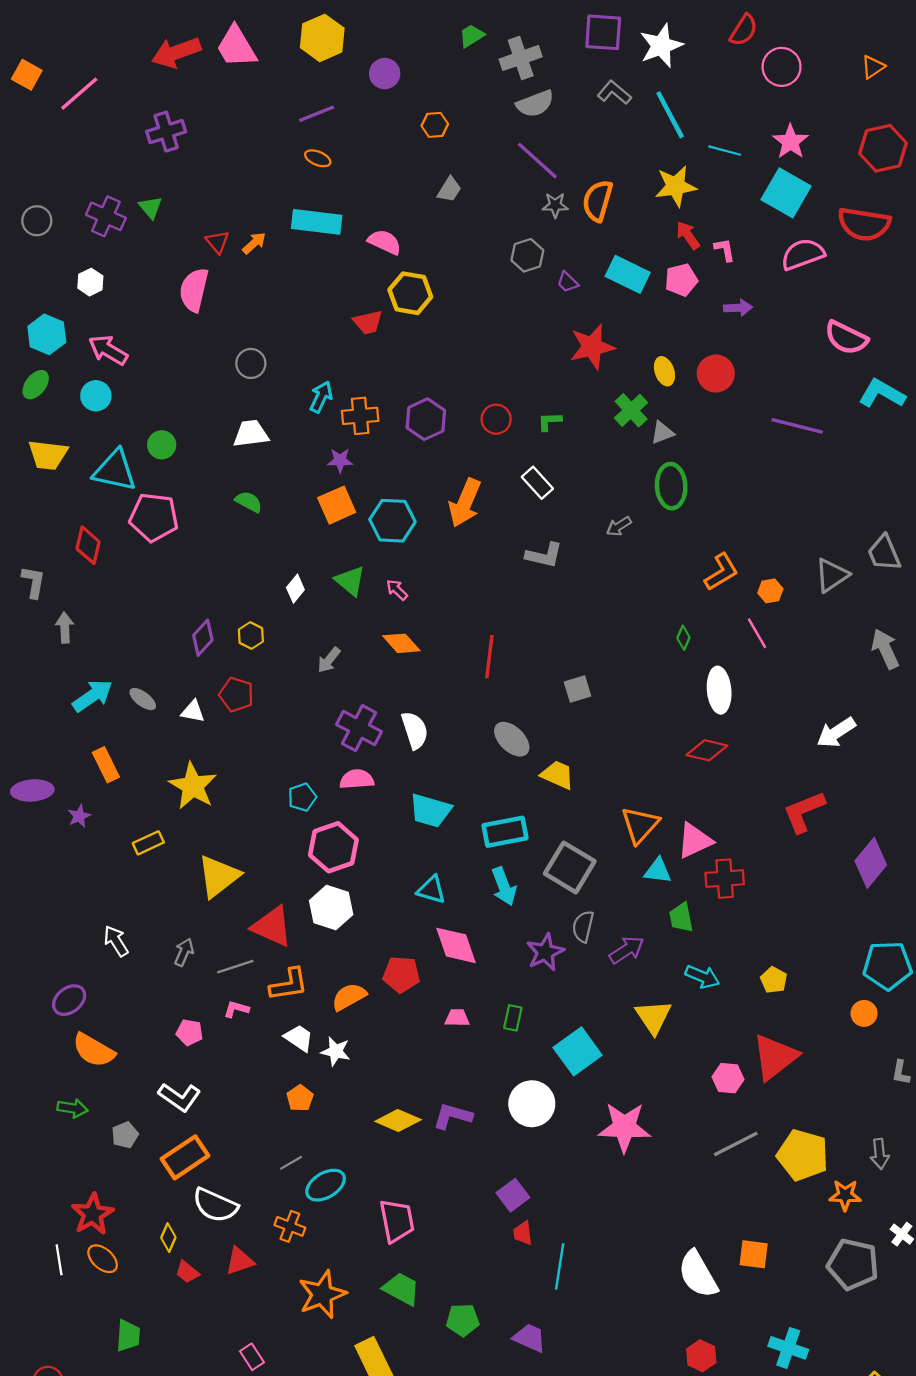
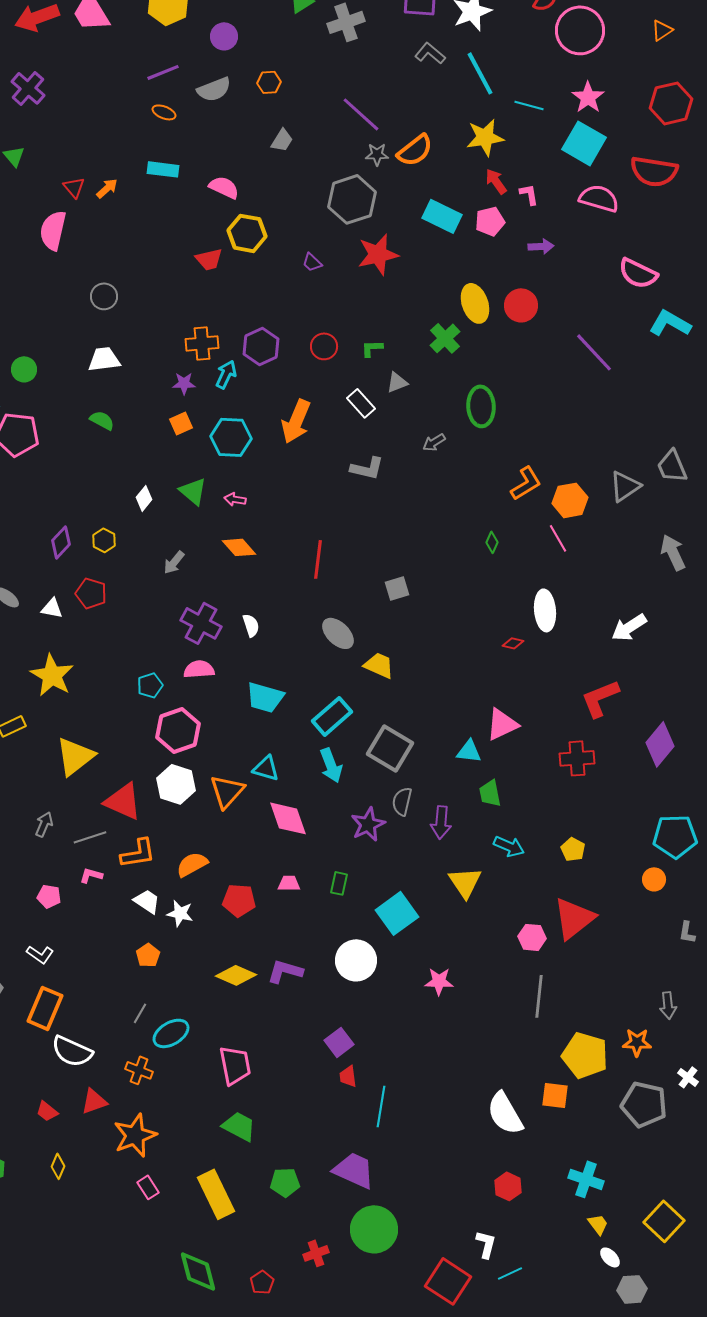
pink circle: (782, 67) -> (580, 30), size x1.4
gray semicircle: (535, 104) -> (214, 89), moved
purple cross: (166, 132) -> (28, 88), turned -32
orange semicircle: (598, 201) -> (415, 150), turned -144
cyan rectangle: (317, 222) -> (163, 169), size x0.7
pink semicircle: (803, 254) -> (599, 198), turned 36
gray hexagon: (527, 255) -> (352, 199), size x1.6
purple trapezoid: (567, 282) -> (312, 262), moved
red star: (592, 347) -> (378, 254), moved
yellow ellipse: (664, 371) -> (475, 303), size x1.5
cyan arrow: (321, 397) -> (226, 374), moved
purple line: (797, 426) -> (594, 352), turned 33
gray triangle: (662, 433) -> (397, 382), moved
orange square: (337, 505) -> (181, 423), size x0.7
pink arrow: (397, 590) -> (235, 499), turned -35
orange hexagon: (770, 591) -> (570, 500), size x1.6
white ellipse: (719, 690) -> (545, 610), moved
white semicircle: (415, 730) -> (251, 625), size x0.7
red diamond: (707, 750) -> (513, 643), size x0.6
orange triangle: (640, 825) -> (227, 791), moved
cyan rectangle: (505, 832) -> (332, 716), turned -30
red cross: (725, 879) -> (577, 758), moved
purple arrow: (627, 950) -> (441, 822), turned 128
red pentagon: (401, 974) -> (239, 900), moved
white L-shape: (179, 1097) -> (40, 954), size x0.7
pink star: (624, 1127) -> (439, 981), size x0.6
gray line: (736, 1144) -> (539, 996), turned -57
yellow pentagon: (803, 1155) -> (585, 1055), moved
orange rectangle: (185, 1157) -> (45, 1008), turned -33
gray line: (291, 1163) -> (140, 1013), turned -30
yellow diamond: (168, 1238) -> (58, 1166), moved
orange star: (322, 1294) -> (135, 1135), moved
green pentagon: (463, 1320) -> (285, 1182), moved
purple trapezoid: (530, 1338) -> (354, 1170), size x1.4
pink rectangle: (252, 1357) -> (148, 1187), moved

